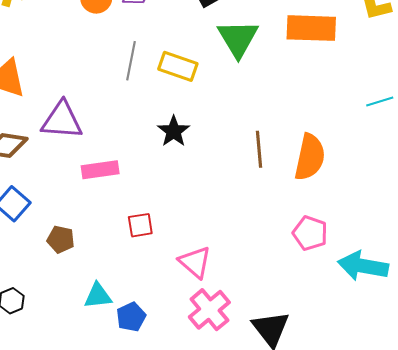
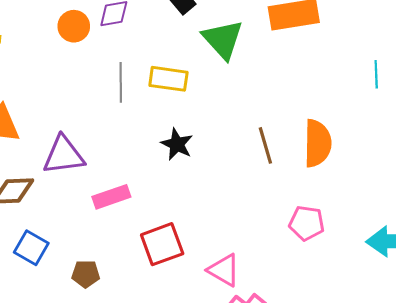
cyan line: (380, 101) -> (376, 74), turned -64
red square: (140, 225) -> (162, 244), size x1.6
pink pentagon: (310, 233) -> (307, 223), moved

